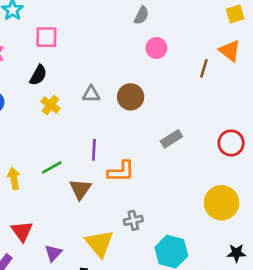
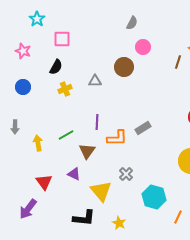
brown circle: (131, 97) -> (124, 67), moved
yellow cross: (50, 105) -> (65, 89), turned 32
gray rectangle: (171, 139) -> (143, 128), moved
gray cross: (133, 220) -> (126, 174), turned -32
purple triangle: (53, 253) -> (74, 174), moved, turned -48

